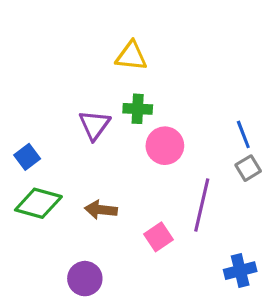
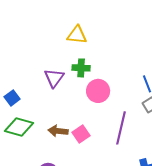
pink square: (158, 237) -> (81, 134), moved

